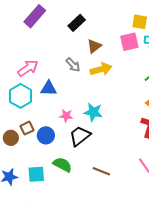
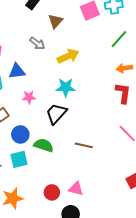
yellow arrow: (101, 69) -> (68, 56), moved
pink star: (66, 116) -> (29, 97), moved
blue circle: (46, 135) -> (20, 134), moved

